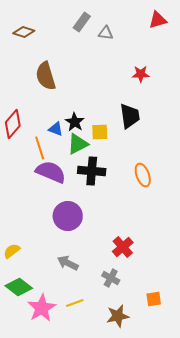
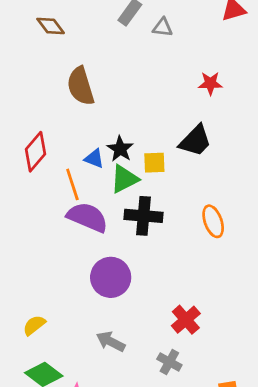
brown diamond: (24, 32) -> (51, 26), turned 35
black trapezoid: (130, 116) -> (195, 141), turned 52

